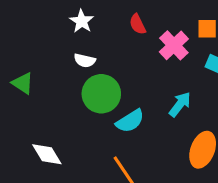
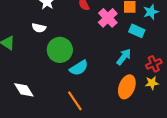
white semicircle: (85, 60) -> (39, 28), moved
cyan arrow: (180, 104) -> (124, 57), moved

